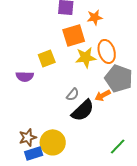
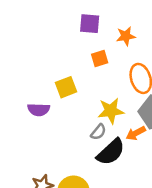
orange square: (74, 35) -> (100, 59), size x0.6
yellow star: (86, 57) -> (111, 111), moved

